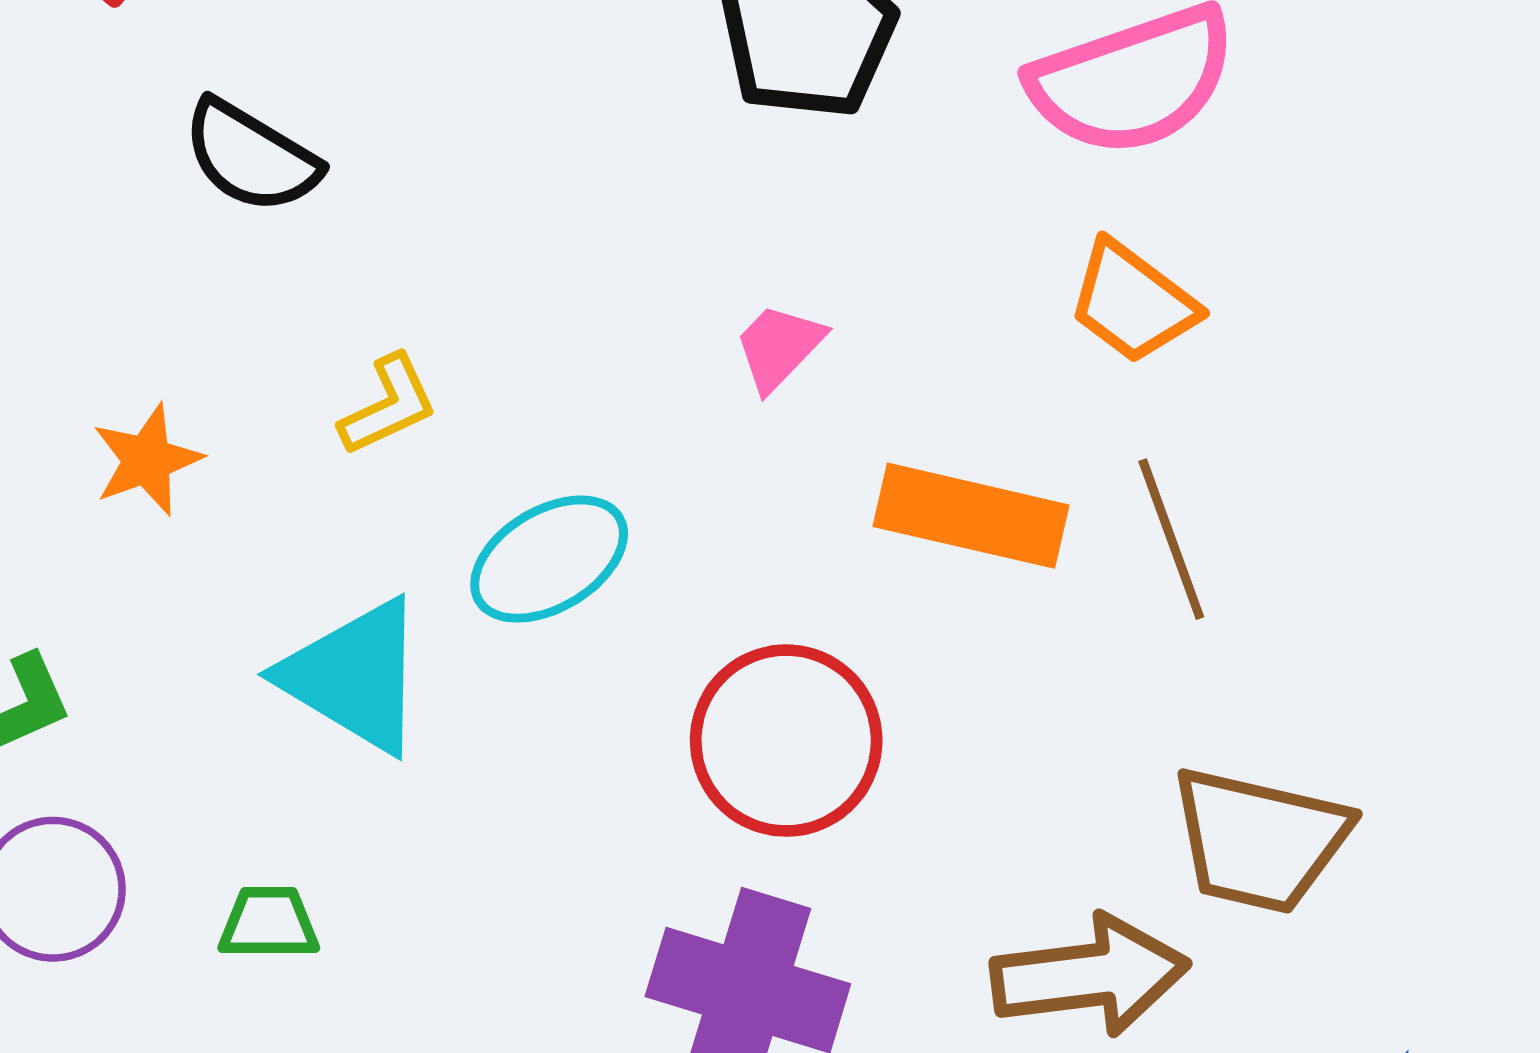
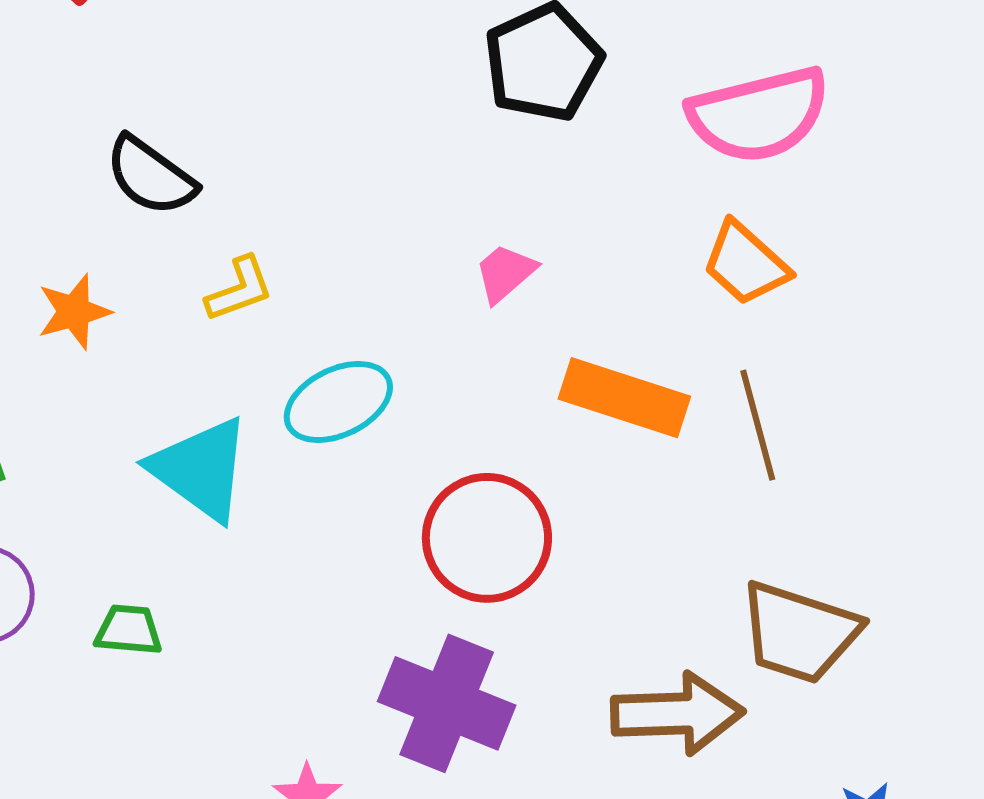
black semicircle: (251, 157) -> (151, 176), moved

